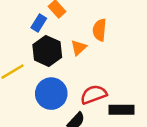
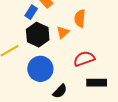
red semicircle: (94, 95) -> (84, 59), moved

